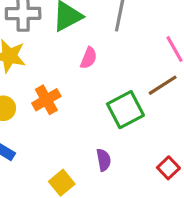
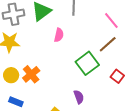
orange cross: (46, 100) -> (31, 74), moved
red square: (168, 168) -> (117, 76), moved

